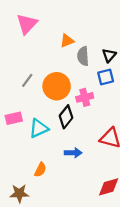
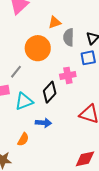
gray line: (27, 80) -> (16, 72), moved
orange circle: (57, 86) -> (38, 48), moved
blue arrow: (73, 153) -> (43, 123), moved

